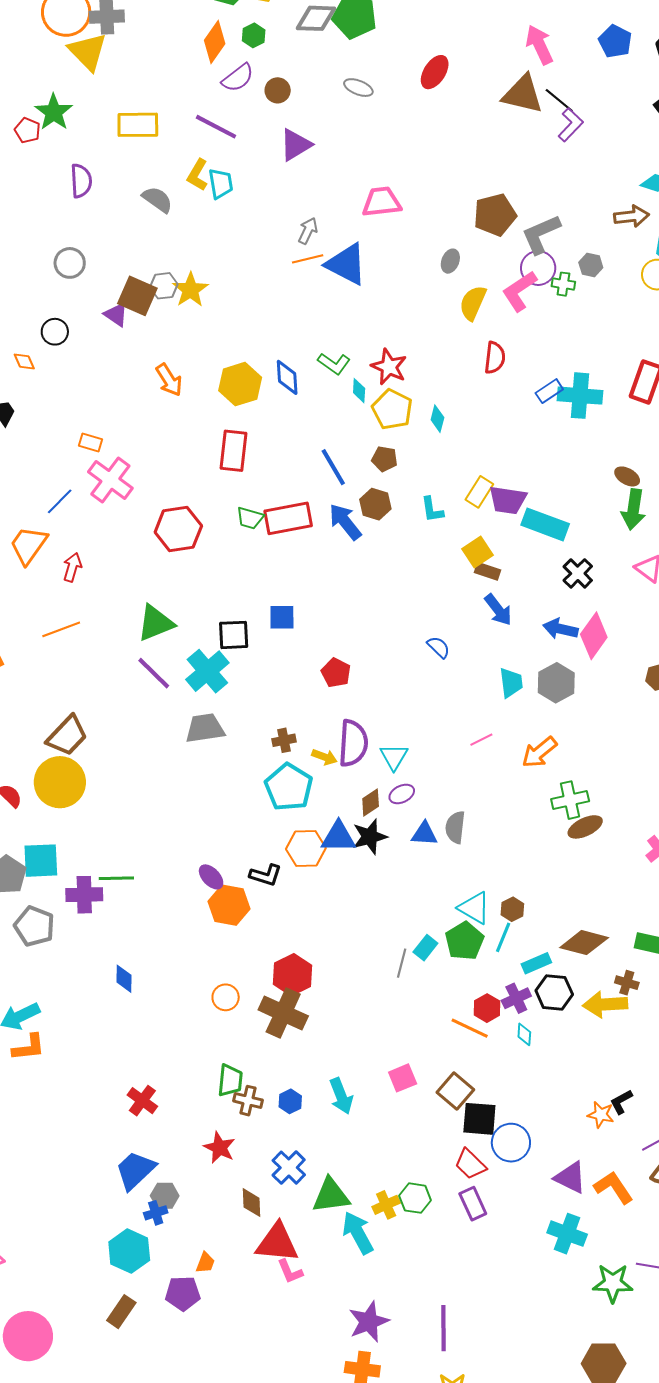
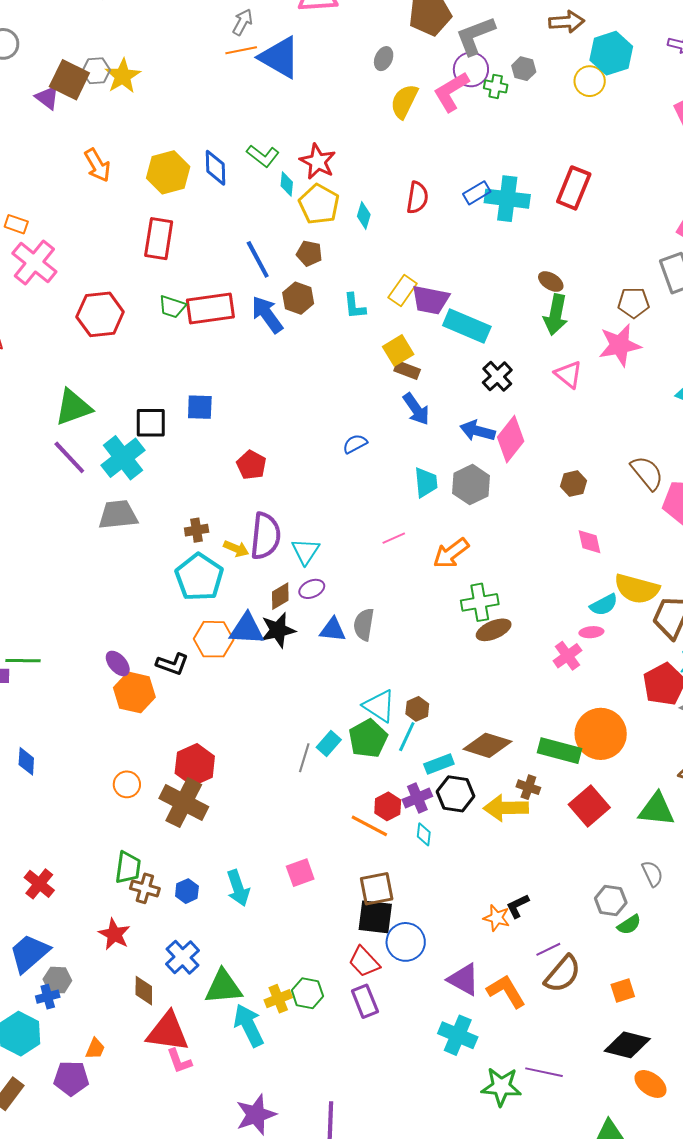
red semicircle: (495, 358) -> (417, 198), moved
blue semicircle: (439, 647) -> (355, 444), turned -75
brown square: (455, 1091) -> (377, 889), moved, turned 36

